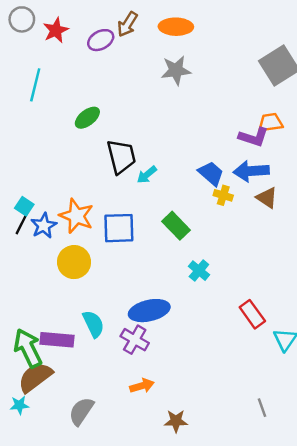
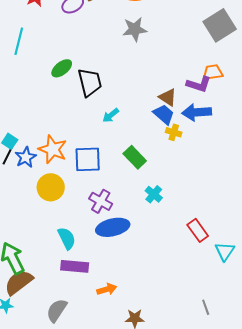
black trapezoid: (121, 156) -> (90, 82), moved
brown triangle: (267, 198) -> (168, 97), moved
purple rectangle: (57, 340) -> (75, 266), moved
purple cross: (135, 340) -> (101, 201), moved

